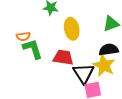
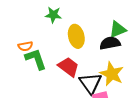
black semicircle: (109, 50) -> (110, 43), moved
red trapezoid: (63, 57) -> (68, 67), turned 30

